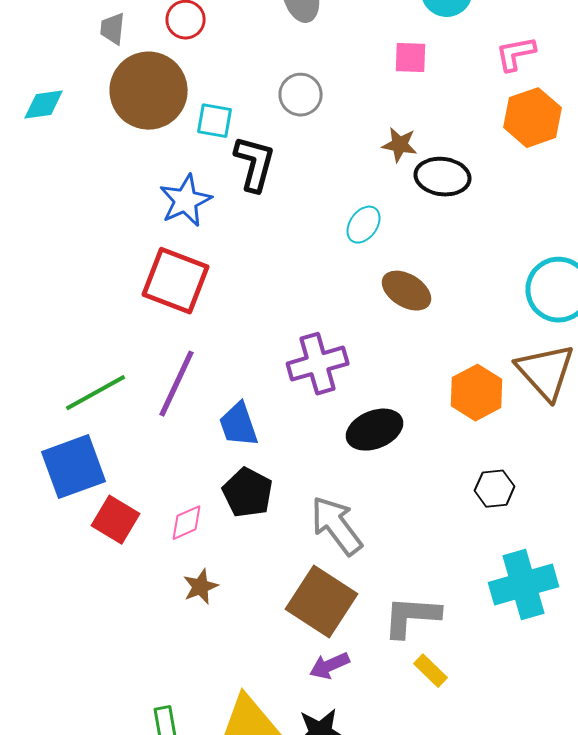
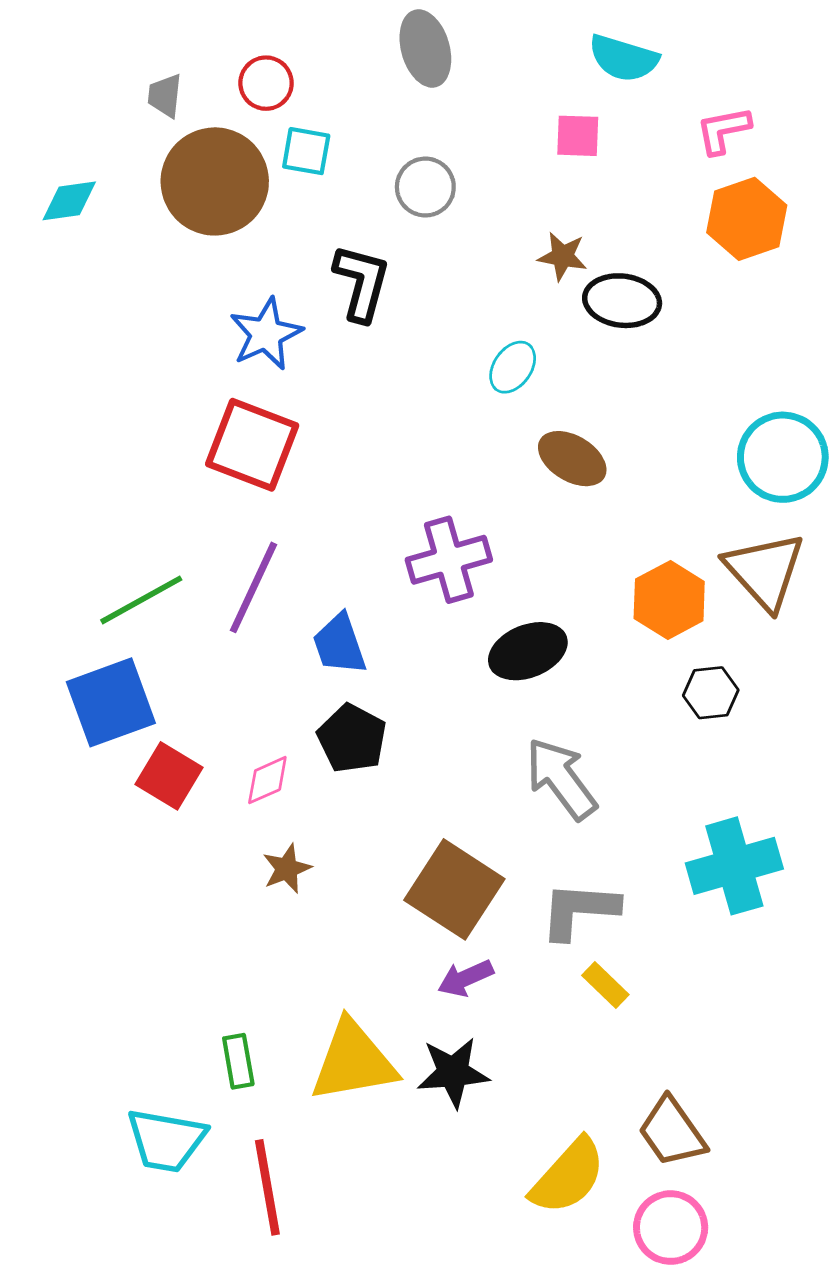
cyan square: (215, 121) -> (306, 151), moved
black hexagon: (495, 489) -> (711, 693), moved
gray arrow: (337, 526) -> (561, 779), moved

